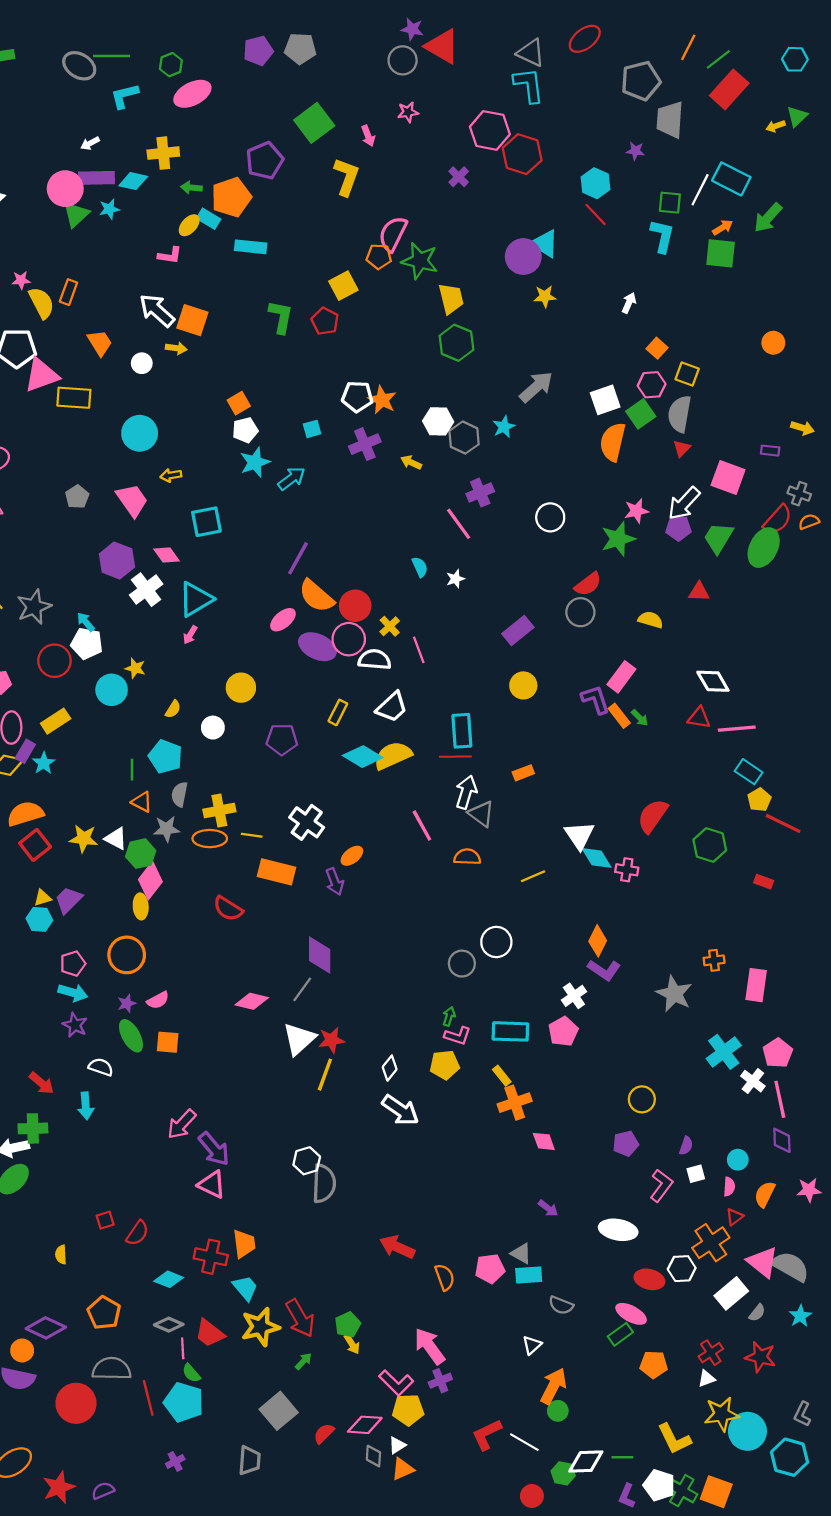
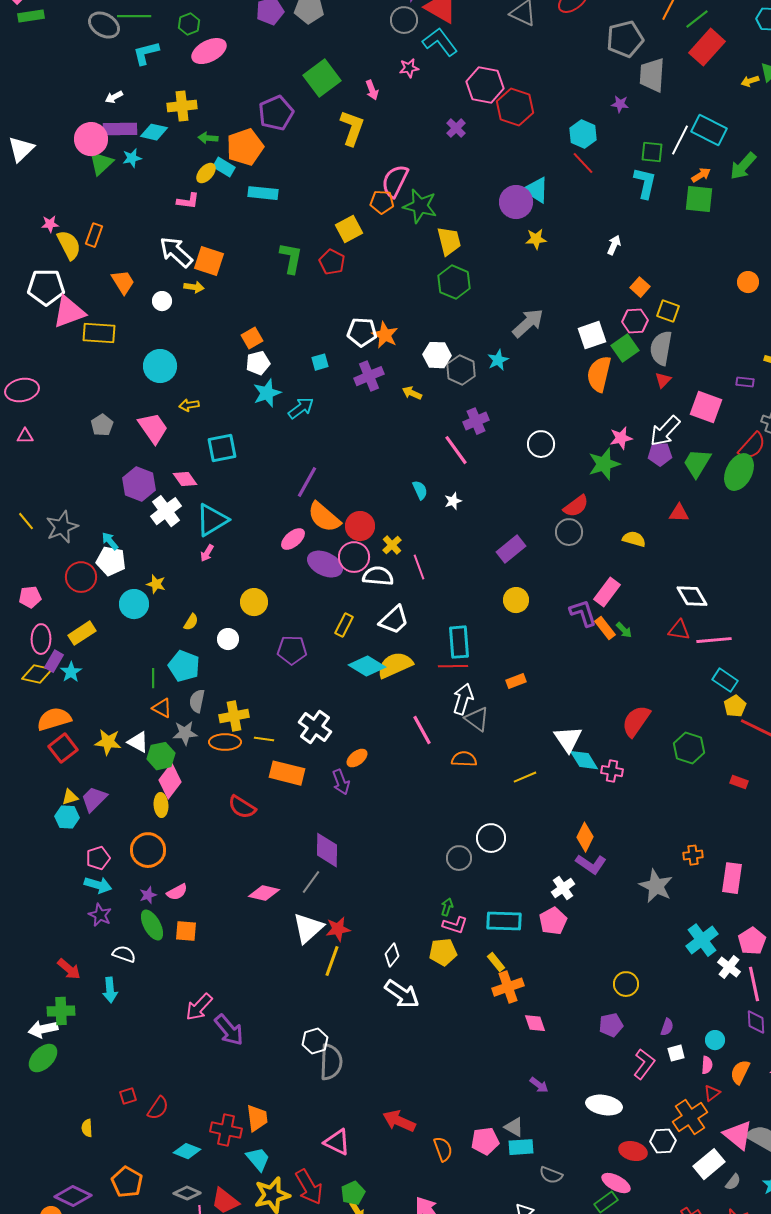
cyan L-shape: (529, 85) -> (440, 42), moved, turned -30
pink triangle: (212, 1185) -> (337, 1142), moved

